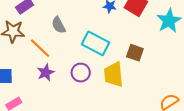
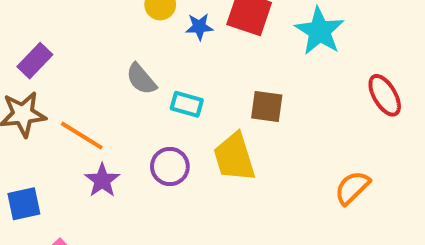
gray semicircle: (58, 25) -> (141, 79), moved
cyan rectangle: (95, 43) -> (187, 104), size x0.6

